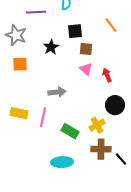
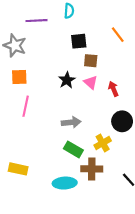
black star: (51, 47) -> (67, 80), moved
gray arrow: (57, 92) -> (71, 122), moved
yellow rectangle: (19, 113) -> (18, 169), moved
pink line: (43, 117) -> (26, 106), moved
brown cross: (101, 149) -> (92, 169), moved

